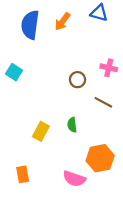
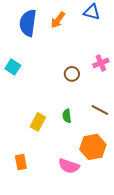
pink cross: (109, 68) -> (101, 63), turned -35
brown line: (103, 102) -> (100, 110), moved

